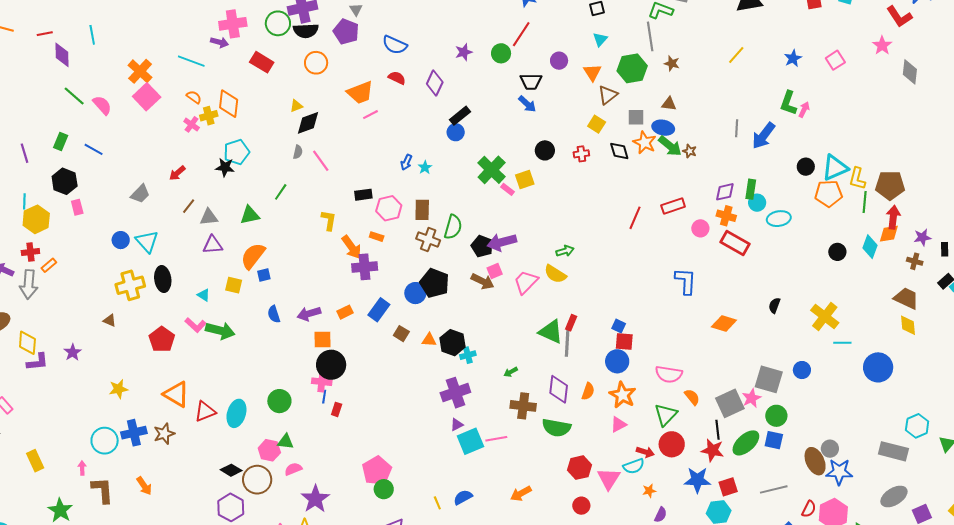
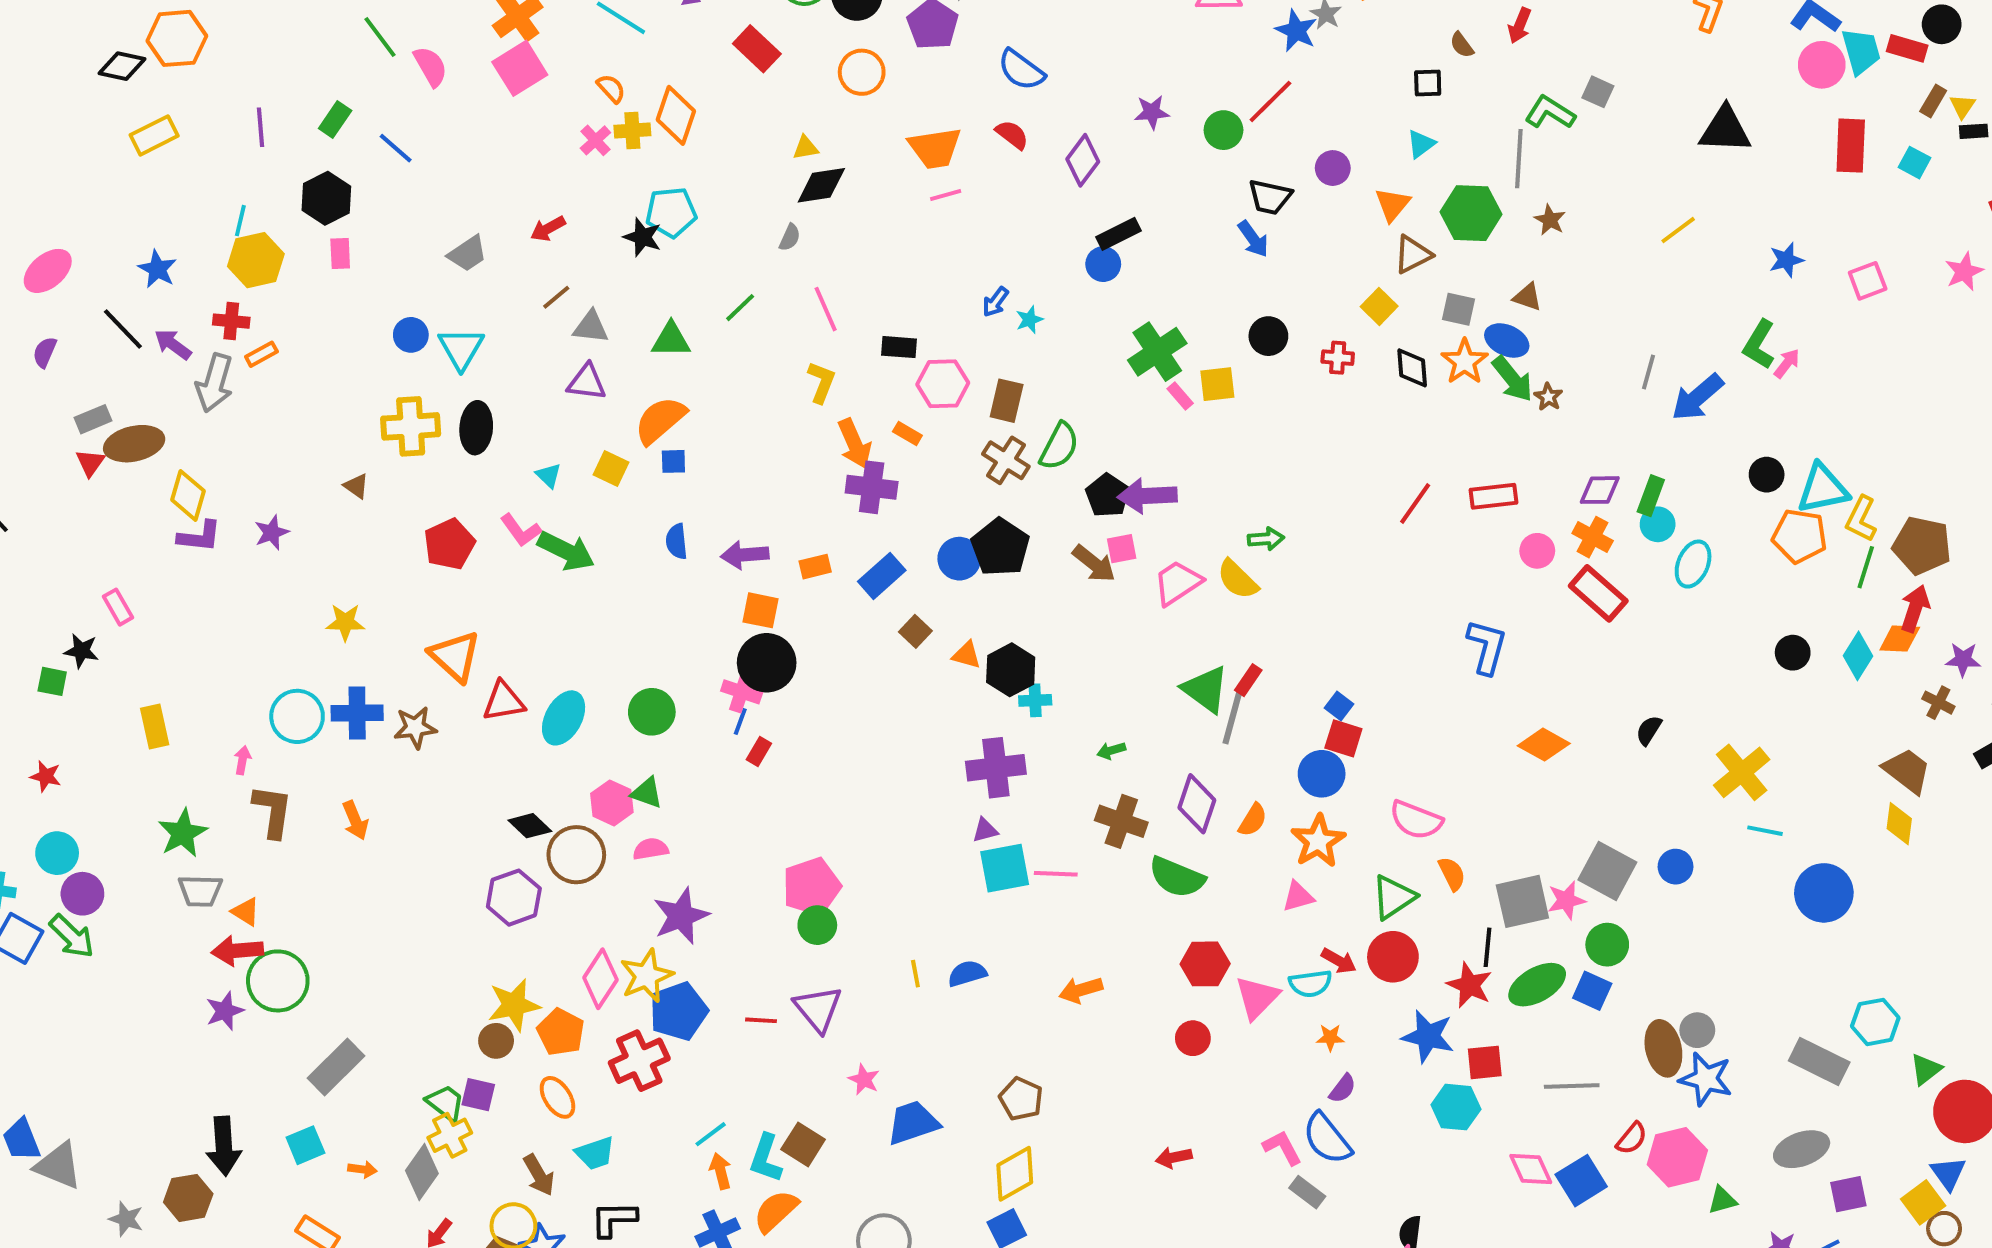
pink line: (321, 161) -> (826, 309), moved
cyan ellipse: (779, 219) -> (1693, 564), turned -70

